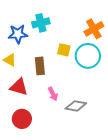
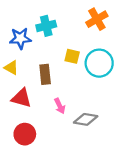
orange cross: (94, 29) -> (97, 19), moved

